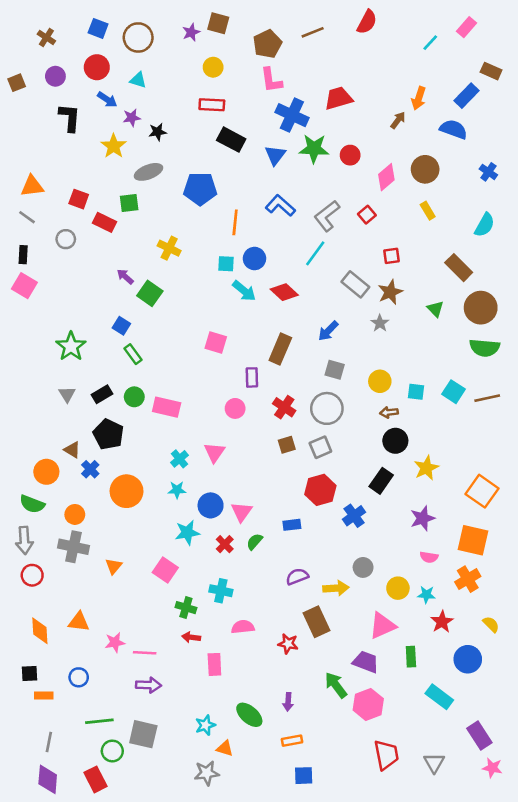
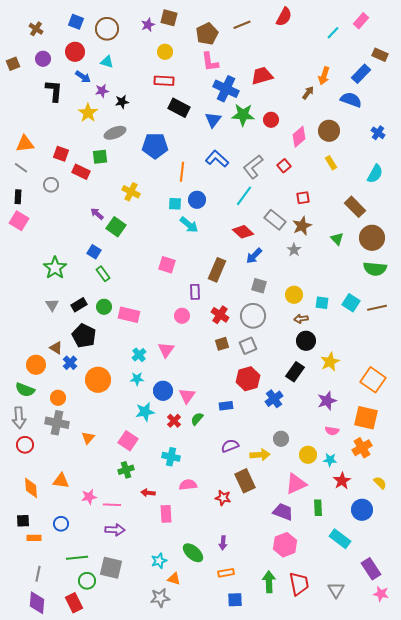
red diamond: (284, 292) -> (243, 232), moved
green cross: (186, 608) -> (126, 470), moved, turned -35
green arrow: (336, 685) -> (269, 582), moved, turned 35

